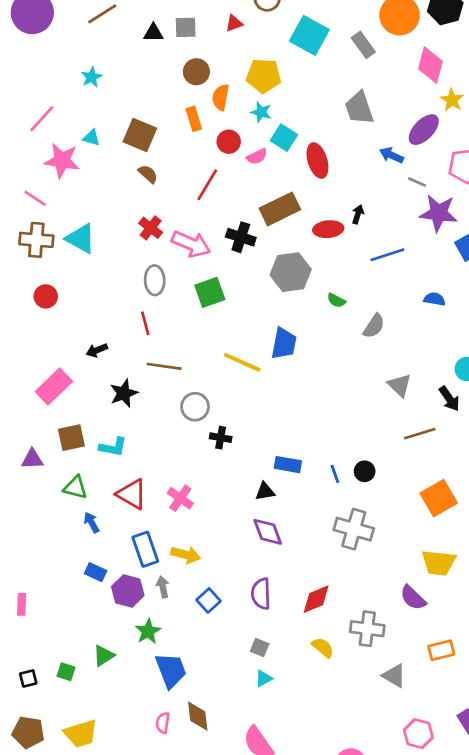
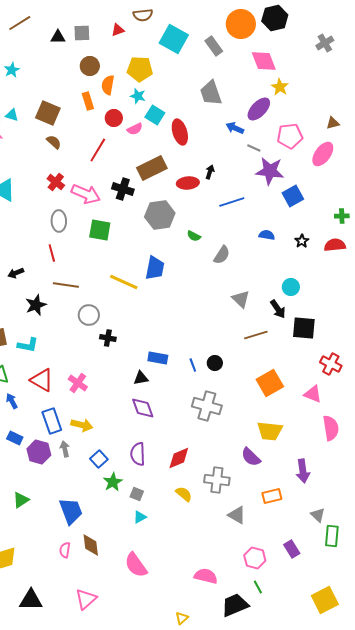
pink diamond: (430, 65) -> (264, 61), turned -36
green square: (210, 292) -> (100, 230), turned 30
green star: (148, 631) -> (113, 482), moved

